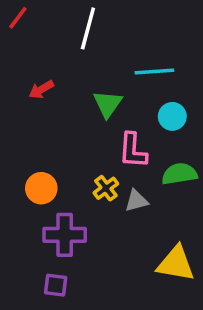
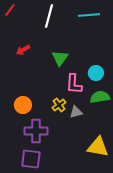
cyan line: (154, 72) -> (89, 15), moved
cyan circle: (172, 116) -> (96, 73), moved
purple square: (56, 285) -> (31, 159), size x1.5

